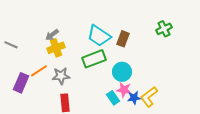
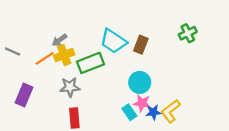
green rectangle: (94, 59) -> (90, 63), moved
orange line: (39, 71) -> (45, 58), moved

